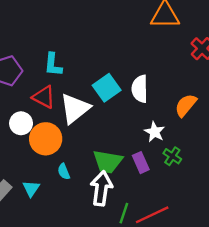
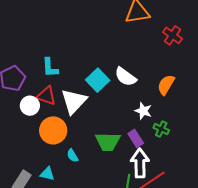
white semicircle: (140, 89) -> (126, 77), turned -45
white circle: (21, 123) -> (30, 106), moved
cyan triangle: (31, 188) -> (47, 174), turned -42
white arrow: (101, 188) -> (140, 163), moved

